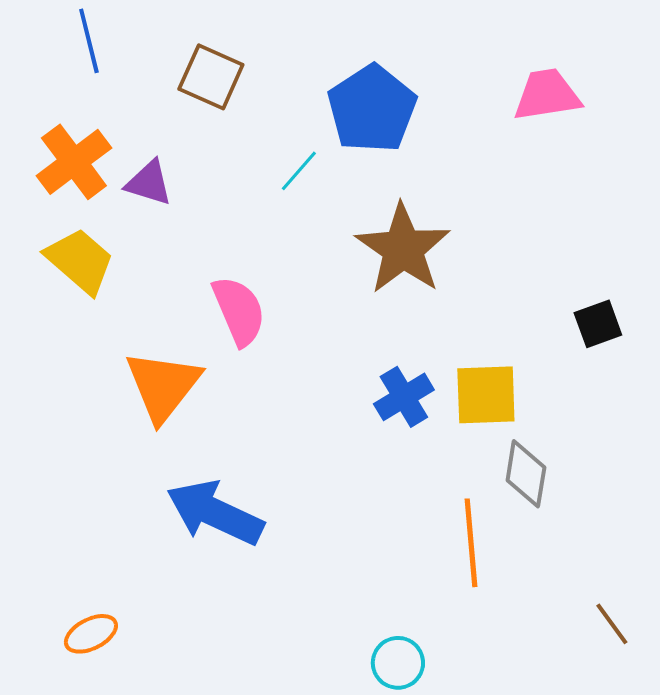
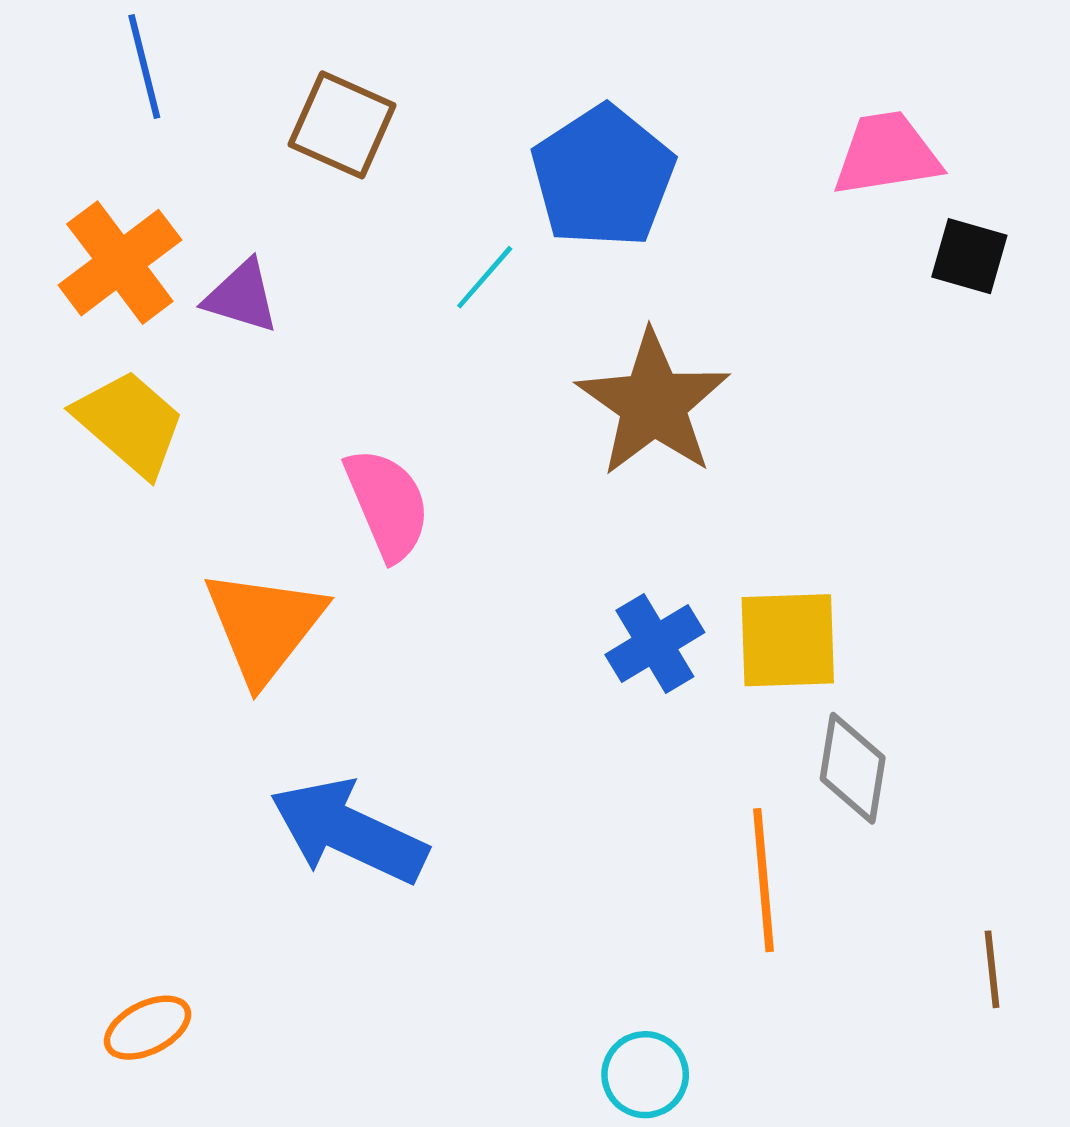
black square: (598, 324) -> (969, 256), moved, turned 36
brown line: (612, 624) -> (992, 969), moved, turned 30

